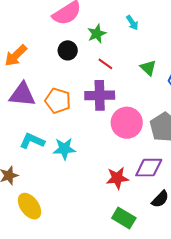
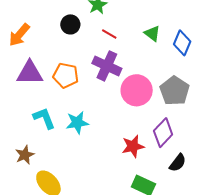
purple cross: (100, 95) -> (107, 66), turned 32
cyan L-shape: (32, 141) -> (44, 118), turned 50
purple diamond: (149, 168) -> (163, 133), turned -40

